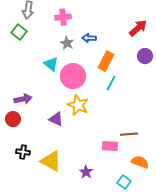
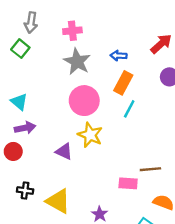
blue arrow: (89, 38) -> (119, 56), moved
gray star: (67, 43) -> (77, 62), size x1.6
cyan triangle: (51, 64) -> (19, 102), moved

